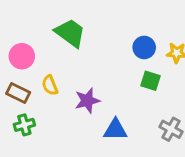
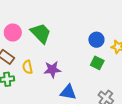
green trapezoid: (70, 33) -> (41, 33), moved
yellow semicircle: (50, 85) -> (27, 67), moved

